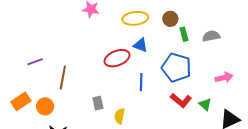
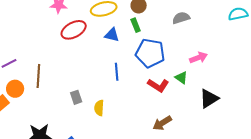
green rectangle: (184, 34) -> (136, 25), moved
red ellipse: (117, 58) -> (74, 30), moved
green triangle: (205, 104) -> (181, 78), moved
orange circle: (45, 106) -> (15, 89), moved

